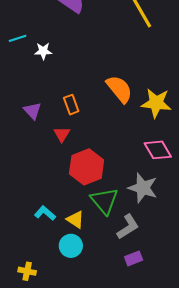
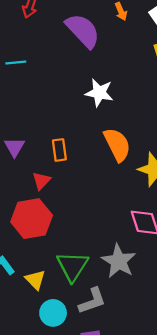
white star: (43, 51) -> (99, 93), moved, size x1.4
red hexagon: (87, 167) -> (32, 219), moved
cyan circle: (71, 246) -> (53, 313), moved

